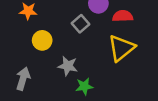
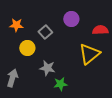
red semicircle: (123, 16) -> (100, 30), moved
gray square: (80, 24) -> (45, 32), moved

